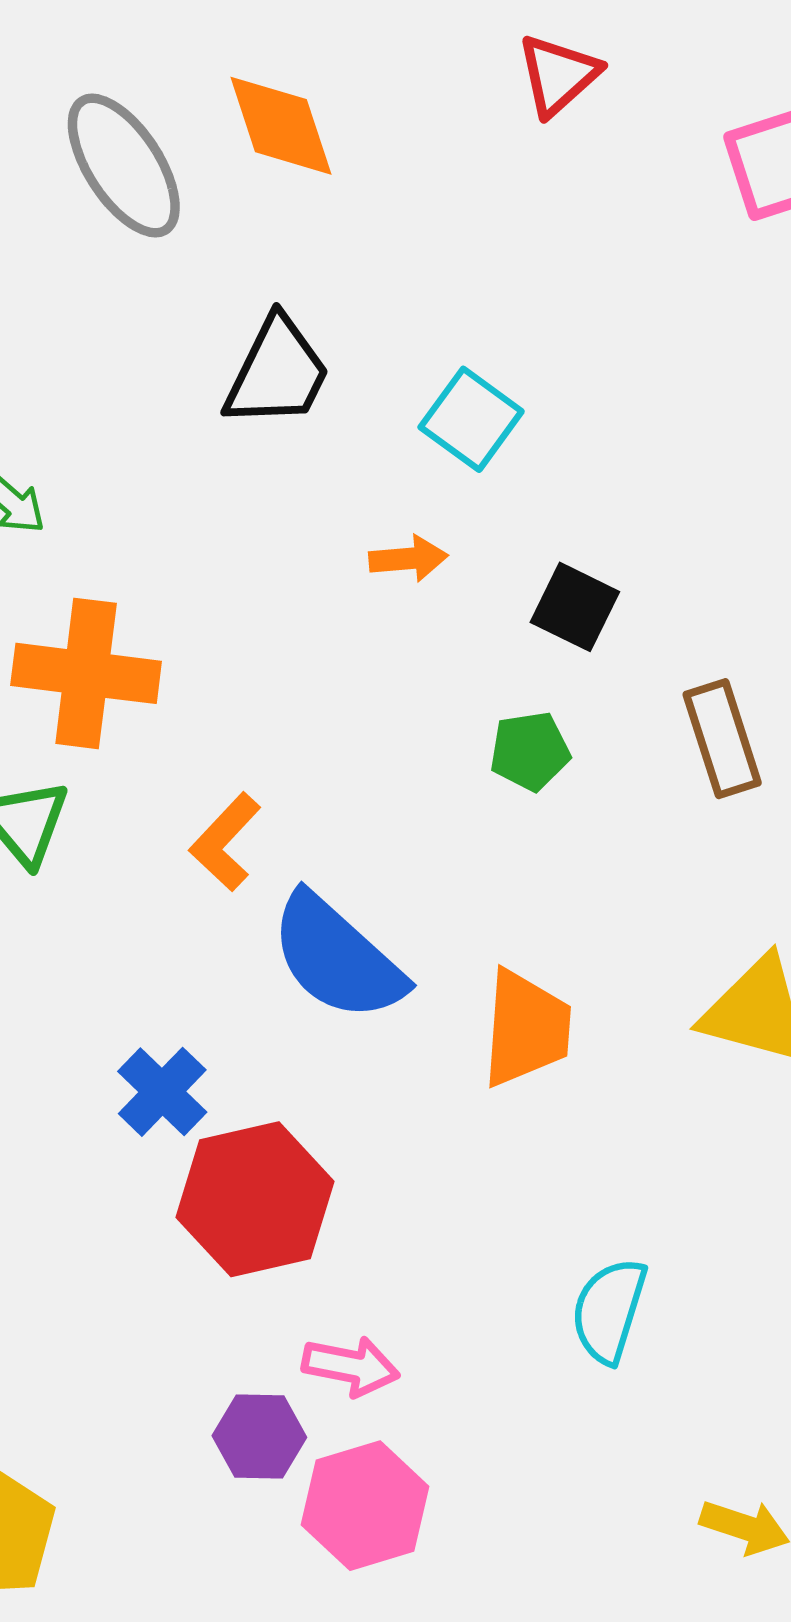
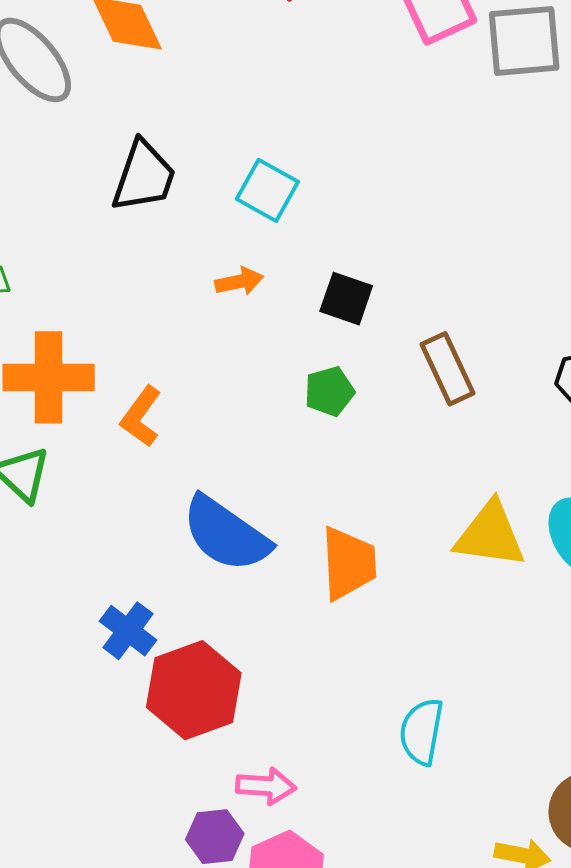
orange L-shape: (225, 842) -> (141, 416), moved

